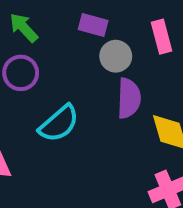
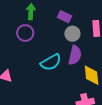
green arrow: (24, 28) -> (31, 12), turned 35
cyan semicircle: (59, 124) -> (51, 62), moved

